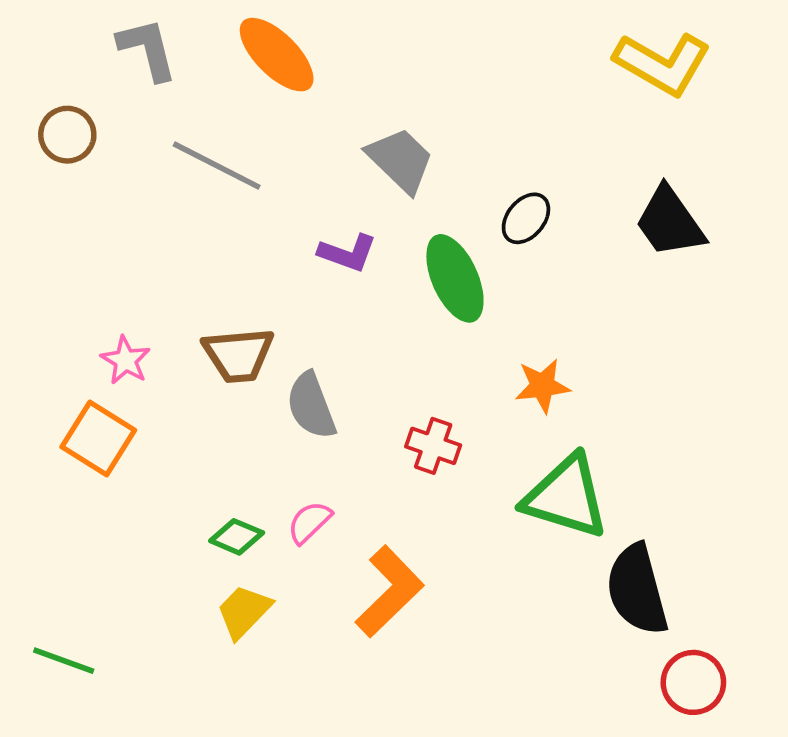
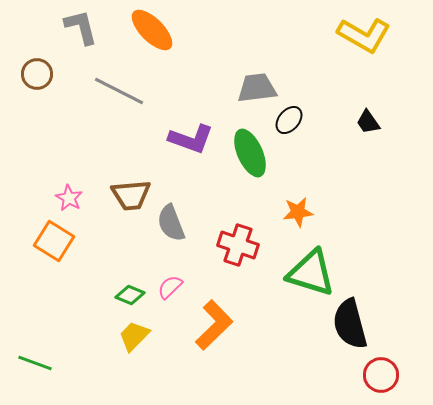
gray trapezoid: (400, 160) -> (257, 88), moved, turned -51
black trapezoid: (670, 222) -> (368, 122), size x0.6
purple L-shape: (348, 253) -> (191, 139), size x1.4
red cross: (433, 446) -> (238, 245), size x1.4

